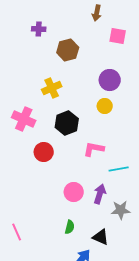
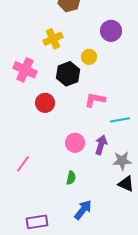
yellow circle: (105, 106) -> (89, 57), moved
pink line: (17, 232) -> (23, 164), moved, turned 60
black triangle: (101, 237) -> (126, 184), moved

